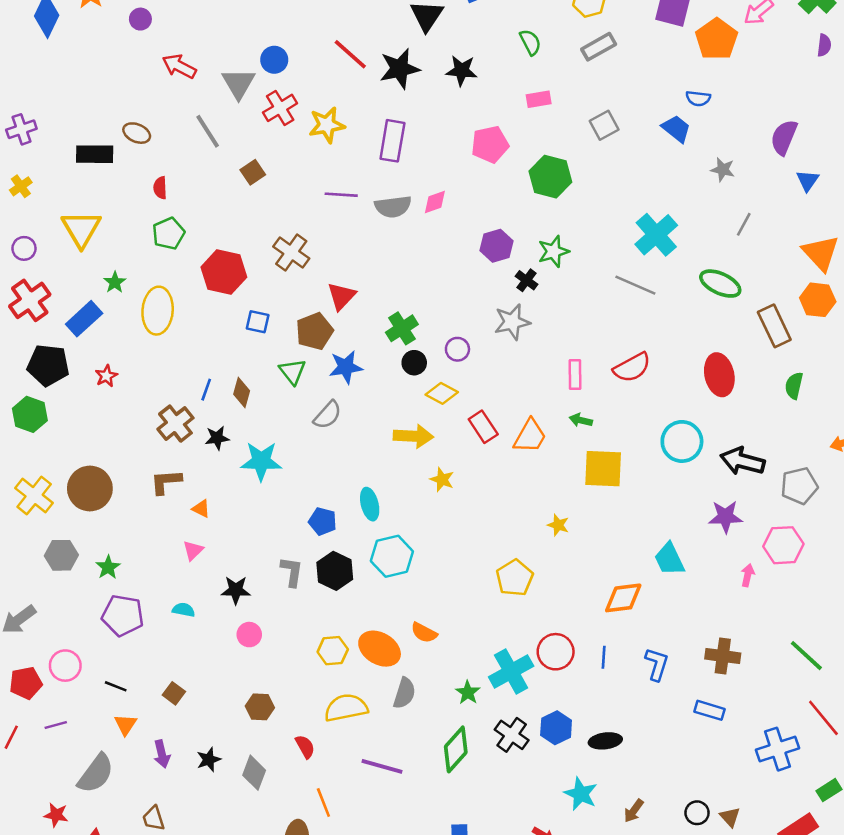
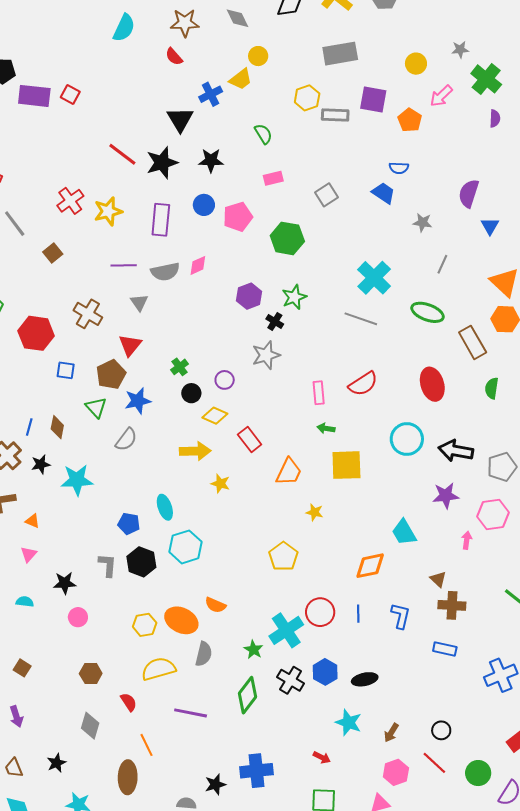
orange pentagon: (717, 39) -> (410, 120), size x0.7
gray rectangle: (599, 47) -> (335, 115), moved, turned 36
blue circle: (274, 60) -> (204, 205), moved
gray triangle: (239, 83) -> (139, 302), moved, size x0.7
green cross: (402, 328) -> (180, 367), size x0.7
orange trapezoid: (530, 436) -> (289, 472), moved
black star: (209, 760) -> (57, 763), moved
brown triangle: (730, 817) -> (438, 579), moved

